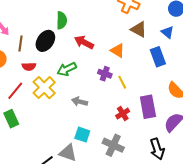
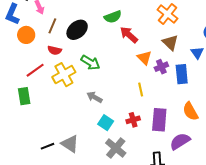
green semicircle: (62, 20) -> (113, 17), moved, turned 54
red arrow: (84, 42) -> (129, 35), moved
green arrow: (67, 69) -> (90, 63), turned -138
purple cross: (105, 74) -> (161, 67), moved, turned 32
cyan square: (82, 135) -> (106, 123), moved

